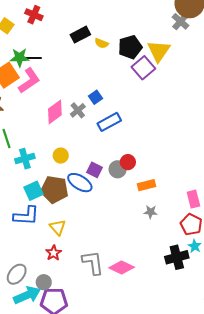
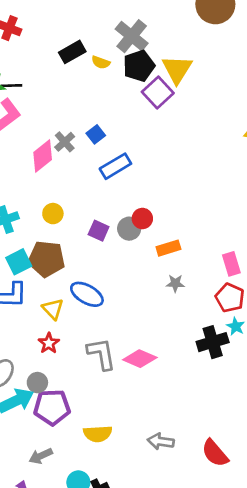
gray cross: (181, 21) -> (132, 36), moved, size x1.4
gray cross: (78, 110) -> (65, 142), moved
blue ellipse: (80, 183) -> (87, 294), moved

